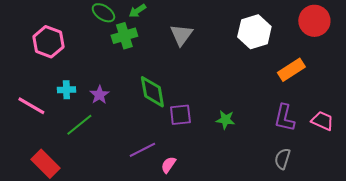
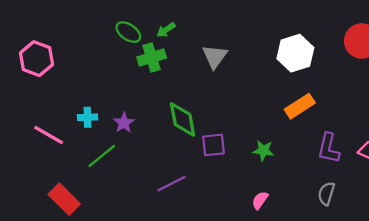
pink hexagon: (48, 42) -> (37, 59), moved
orange rectangle: (291, 70) -> (300, 106), moved
pink semicircle: (168, 165) -> (260, 200), moved

